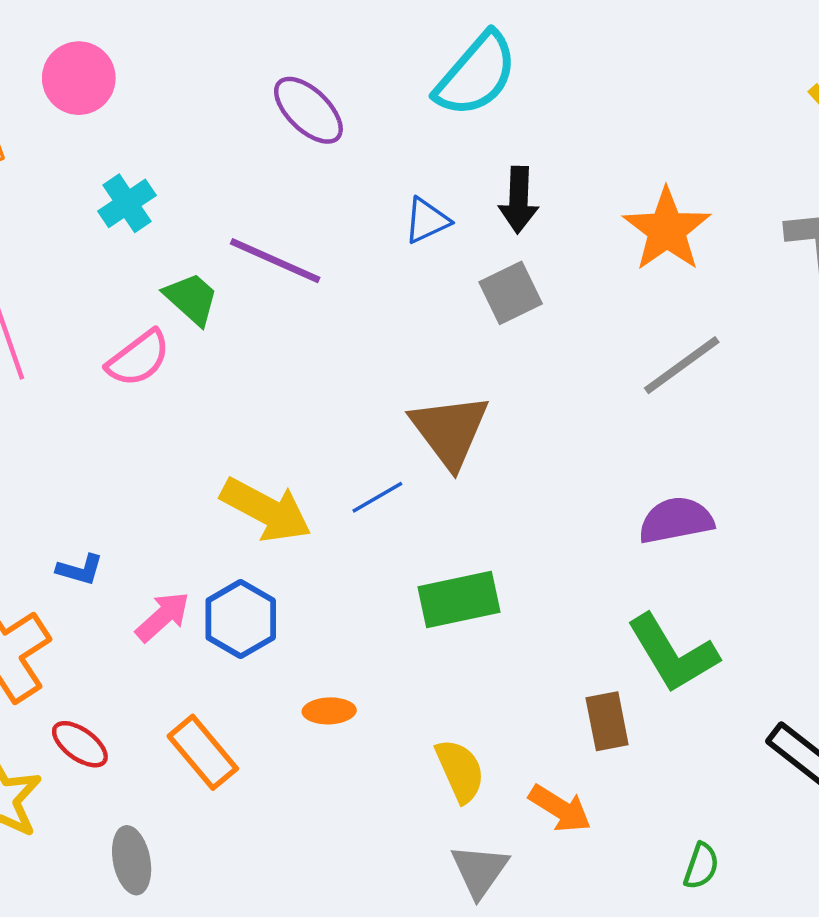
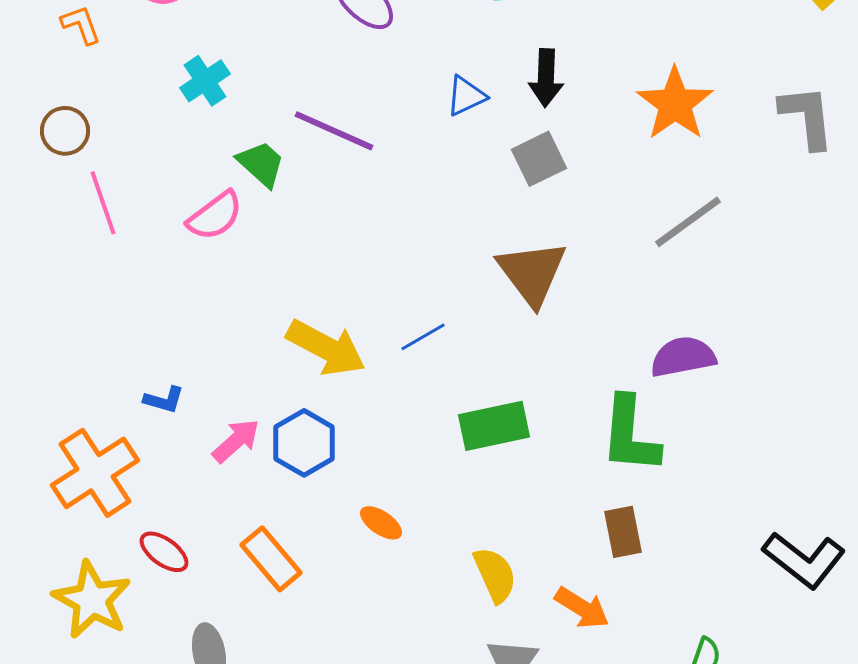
brown triangle: (450, 431) -> (532, 273), moved
green L-shape: (673, 653) -> (630, 435), moved, turned 36
orange ellipse: (329, 711) -> (381, 523), turned 36

